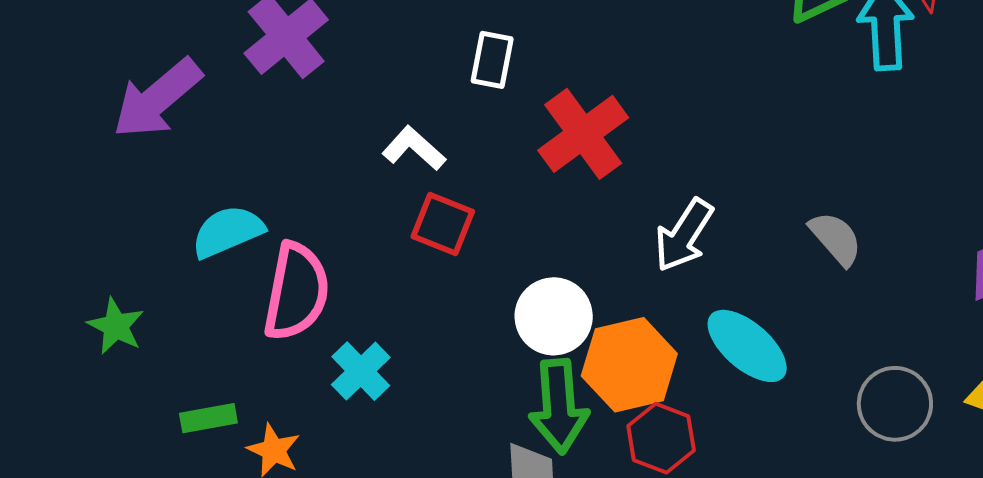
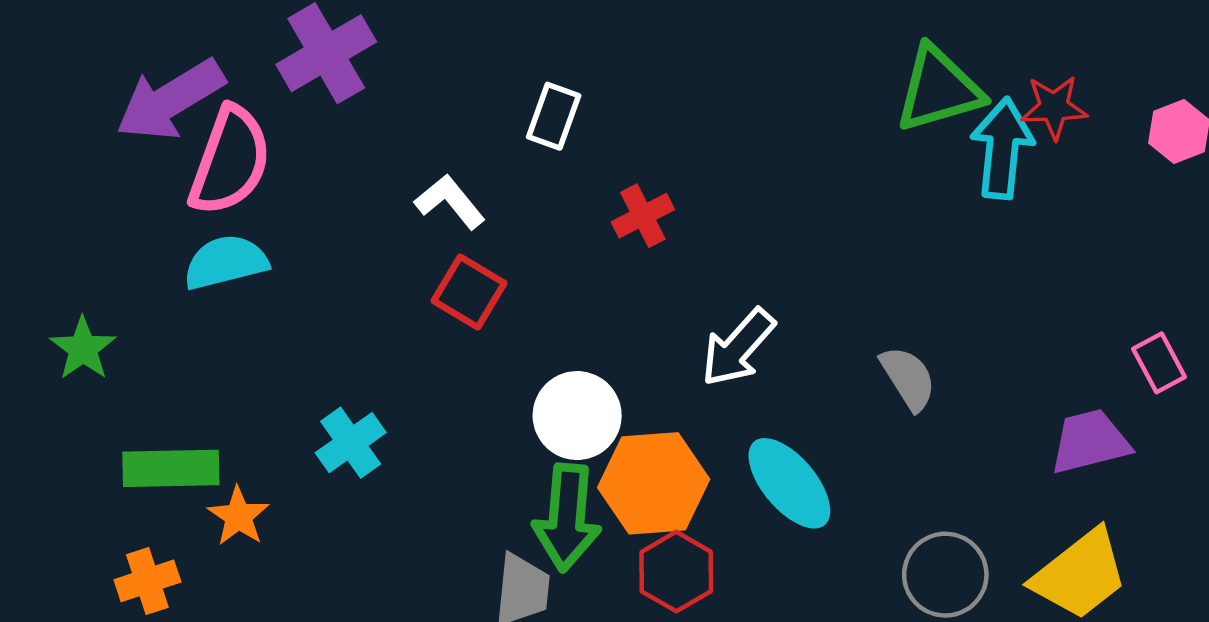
red cross: (583, 134) -> (643, 216), size x0.6
pink semicircle: (296, 292) -> (230, 161), moved
green rectangle: (208, 418) -> (171, 468), size x1.5

